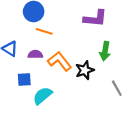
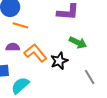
green arrow: (105, 51) -> (78, 43), turned -72

